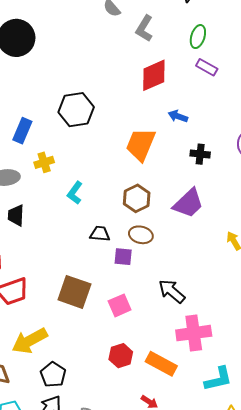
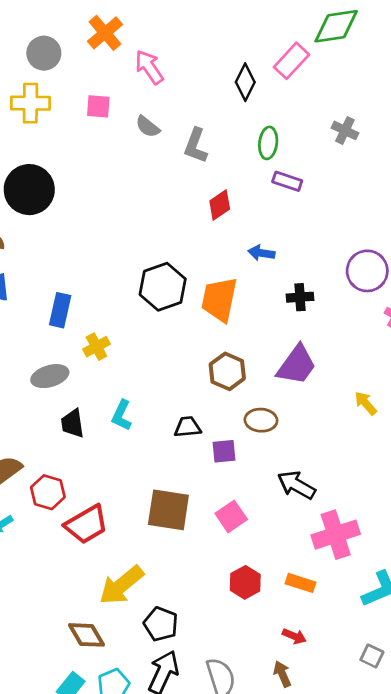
red diamond: (154, 75) -> (220, 205), size x0.7
black hexagon: (76, 110) -> (163, 287), moved
cyan L-shape: (75, 193) -> (122, 415), moved
brown ellipse: (141, 235) -> (261, 420), moved
orange rectangle: (161, 364) -> (301, 583), size x0.7

